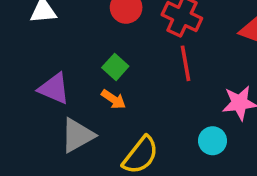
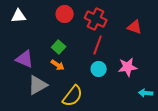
red line: (186, 63) -> (98, 45), turned 30
cyan circle: (213, 141) -> (99, 69), moved

